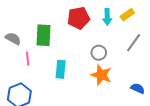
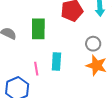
pink line: (28, 59) -> (36, 69), moved

